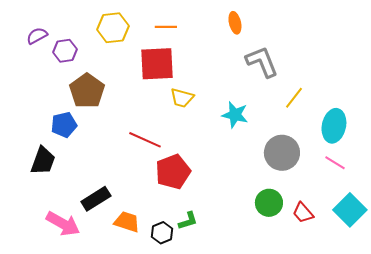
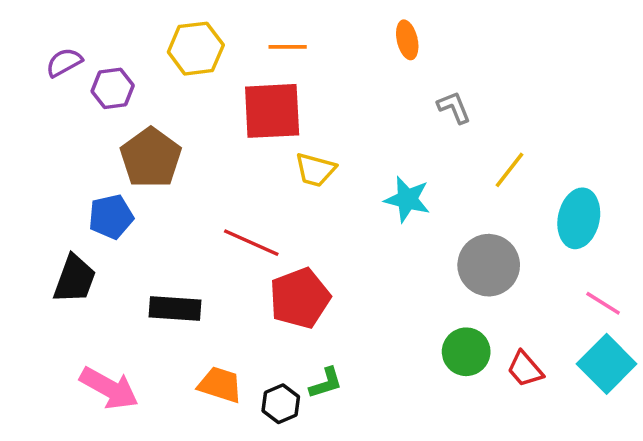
gray L-shape: (262, 62) -> (454, 107), size x0.6
pink line: (335, 163) -> (603, 303), moved
black rectangle: (96, 199) -> (175, 308), moved, turned 36

